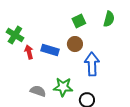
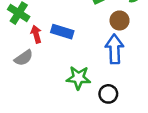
brown circle: (75, 44) -> (120, 20), moved
gray semicircle: (38, 91) -> (24, 58), moved, turned 126

